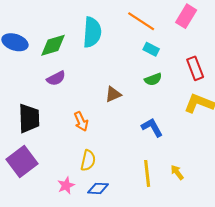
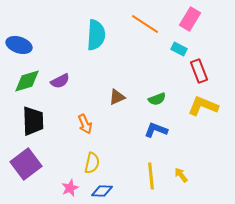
green diamond: (53, 45) -> (27, 81), moved
cyan rectangle: (151, 49) -> (179, 49), moved
green semicircle: (153, 79) -> (157, 99), moved
blue L-shape: (152, 127) -> (156, 130), turned -40

